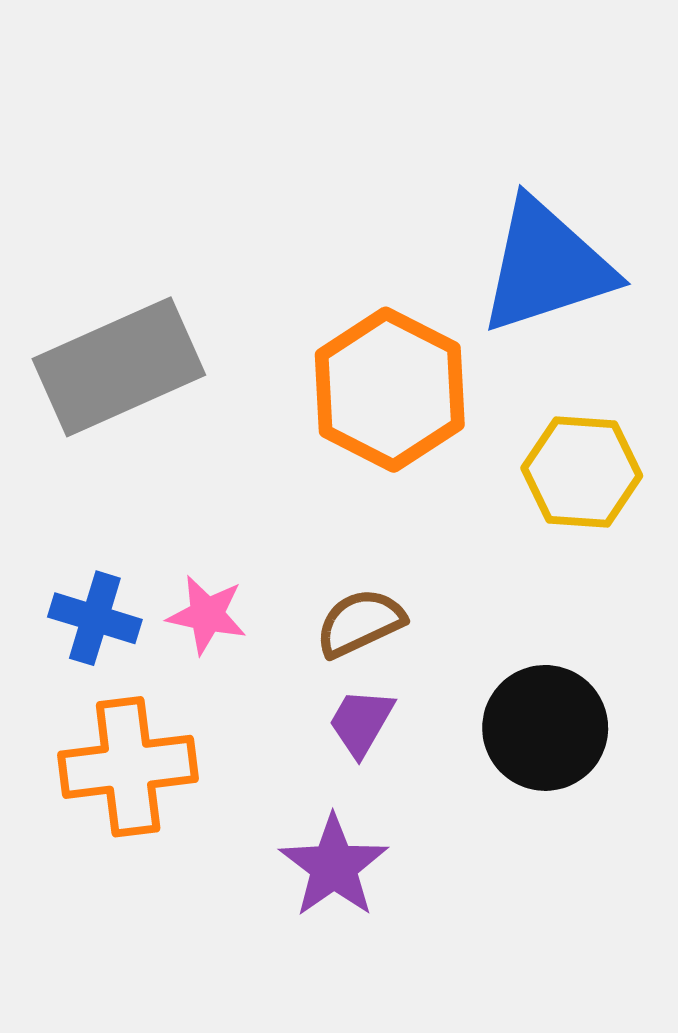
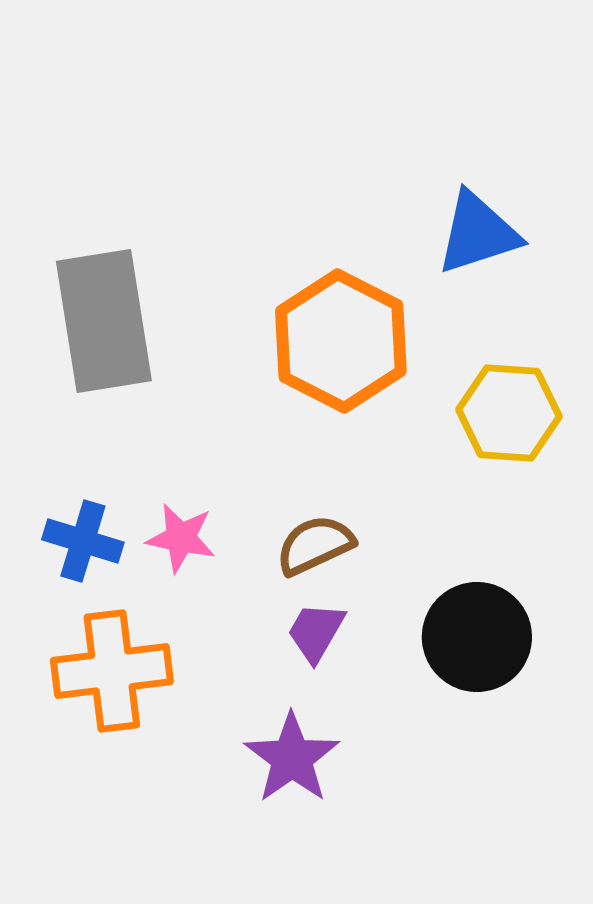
blue triangle: (546, 266) -> (478, 233), size x0.7
gray rectangle: (119, 367) -> (104, 321), turned -75

